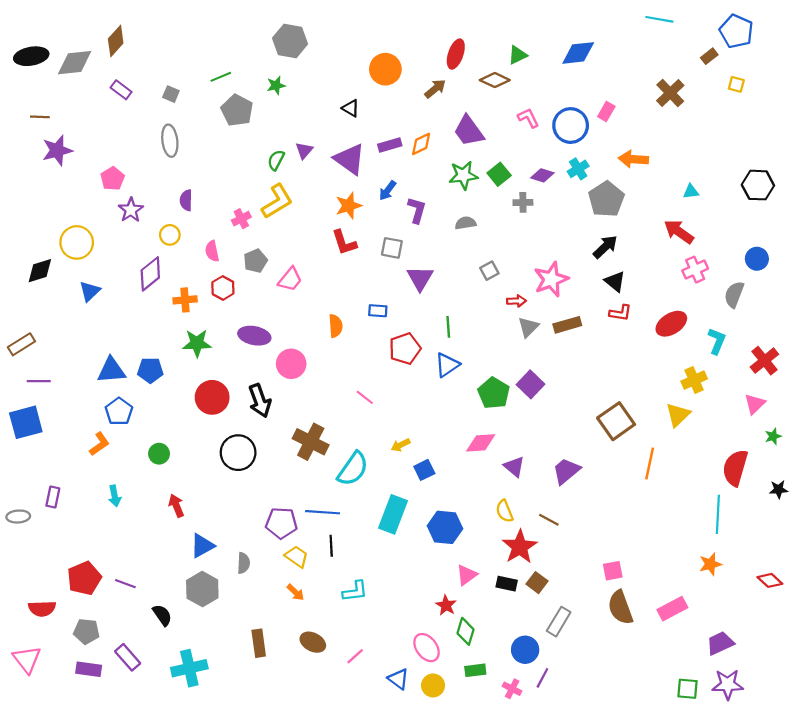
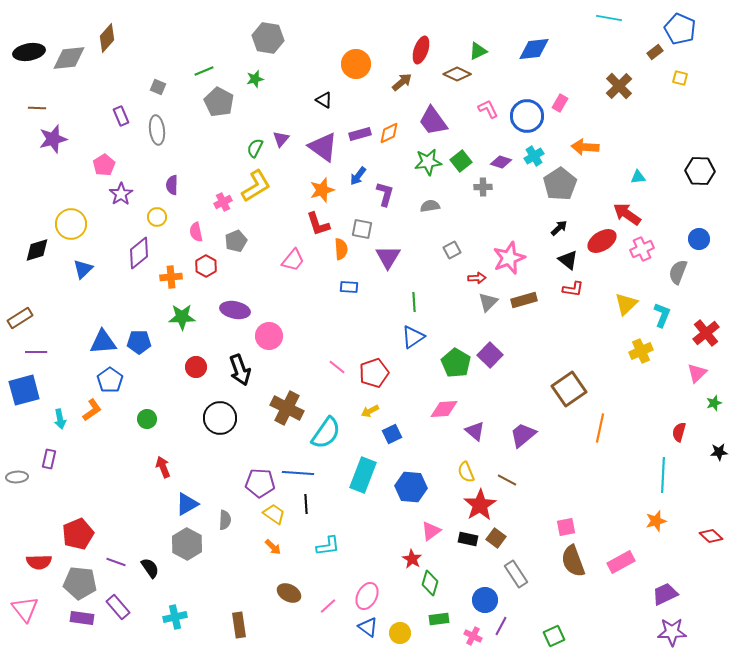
purple rectangle: (121, 90) -> (121, 116), moved, turned 30
black arrow: (605, 247) -> (559, 228), size x0.7
pink trapezoid: (290, 279) -> (293, 260), moved
red ellipse: (671, 324) -> (602, 241), moved
orange semicircle: (336, 326) -> (341, 249), moved
red pentagon: (405, 349) -> (374, 373), moved
red circle: (212, 397) -> (196, 367), size x0.7
yellow triangle: (678, 415) -> (626, 304), moved
red semicircle: (735, 468) -> (679, 432), size x0.6
cyan arrow: (115, 496) -> (60, 419), moved
purple line: (125, 584) -> (116, 562), moved
gray rectangle: (559, 622) -> (516, 574), turned -64
gray pentagon: (86, 631) -> (80, 583), size x1.4
brown rectangle: (259, 643) -> (239, 625), moved
pink ellipse: (427, 648) -> (367, 596), moved, turned 64
cyan cross: (189, 668) -> (175, 617), size x0.7
green square: (688, 689) -> (554, 636), moved, turned -30

